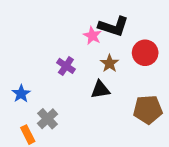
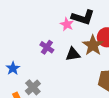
brown star: (110, 63) -> (93, 45), moved, size x1.5
black triangle: (100, 90) -> (73, 54), moved

